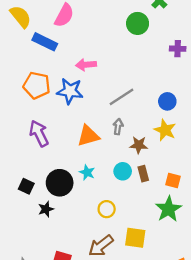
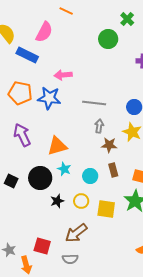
gray line: (121, 97) -> (94, 103), turned 40
gray arrow: (118, 127) -> (99, 126), moved
orange triangle: (88, 136) -> (57, 146), moved
cyan circle: (123, 171) -> (90, 176), moved
black star: (46, 209) -> (57, 201), moved
yellow square: (135, 238) -> (106, 209), moved

